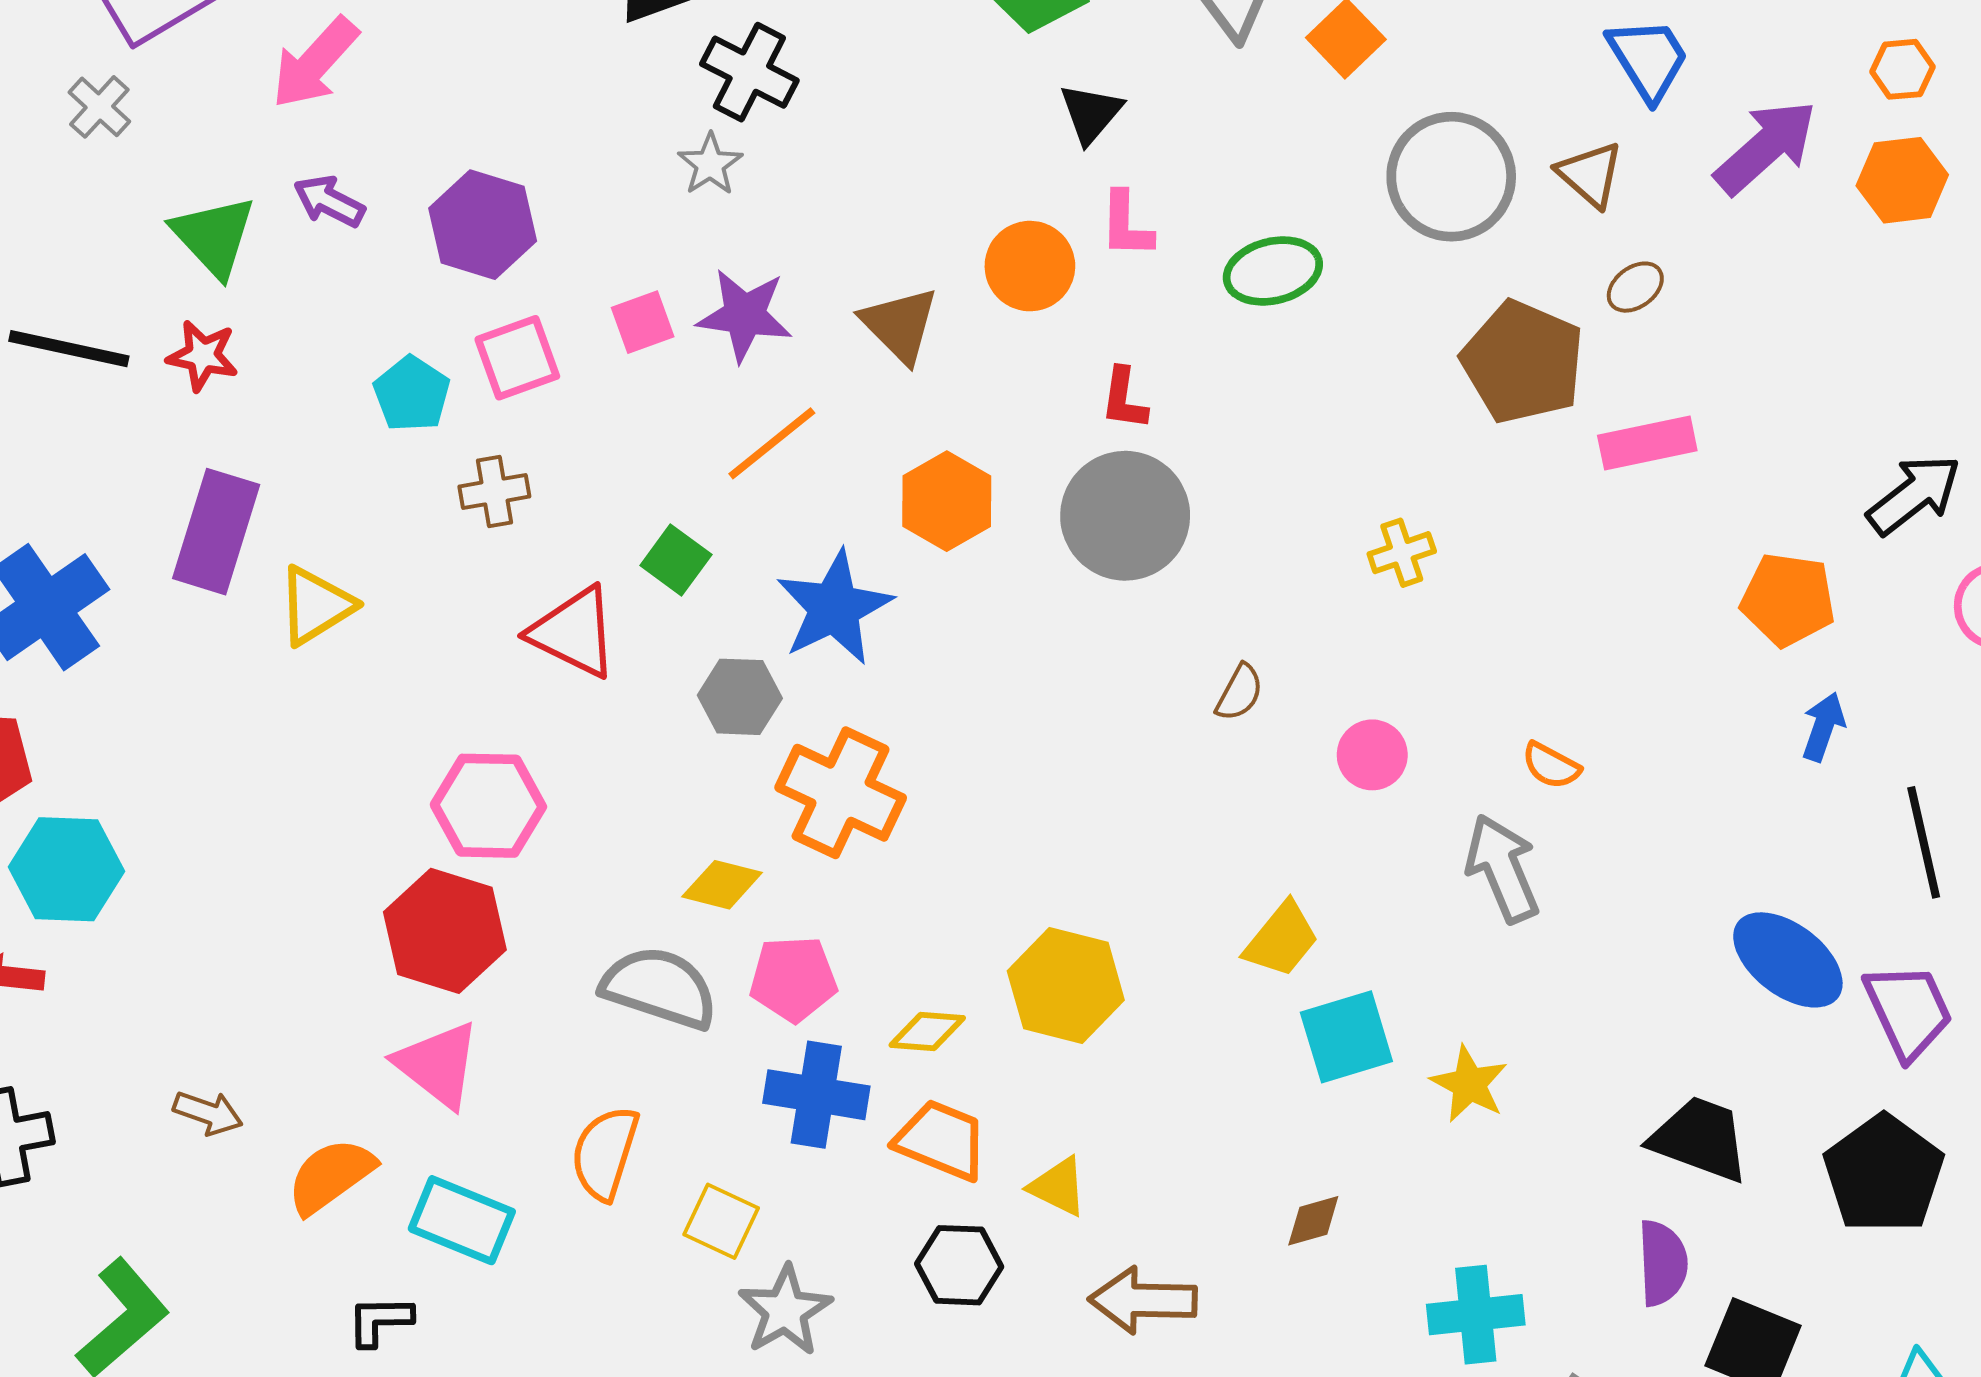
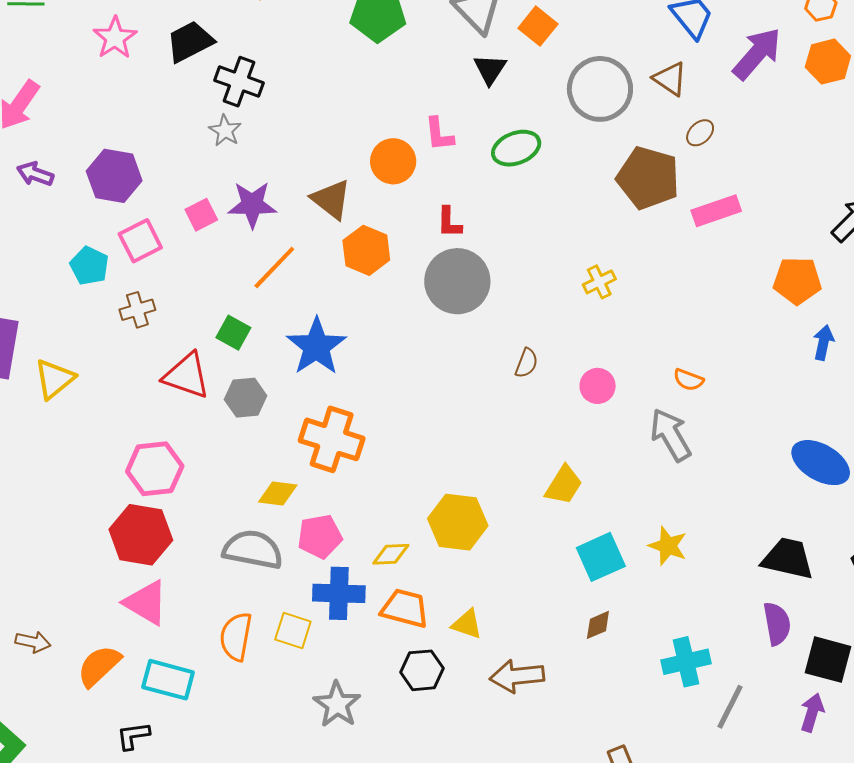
black triangle: (1091, 113) -> (490, 69), moved
orange hexagon: (947, 501) -> (366, 250), moved
gray hexagon: (740, 697) -> (246, 398), moved
cyan square: (1346, 1037) -> (601, 557), moved
yellow square: (721, 1221) -> (293, 630), moved

